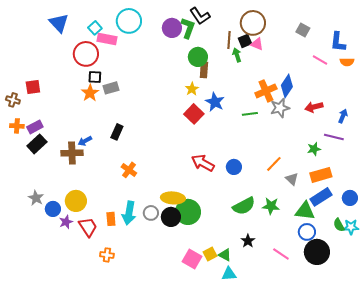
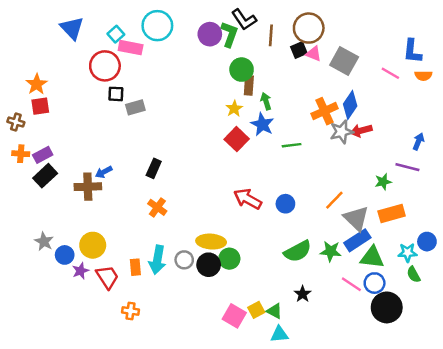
gray square: (303, 30) -> (344, 61), moved, size x1.6
brown line: (229, 40) -> (271, 35), moved
green arrow: (237, 55) -> (266, 101), moved
orange star: (90, 93) -> (37, 84), moved
red arrow: (314, 107) -> (361, 131), moved
green line: (250, 114) -> (292, 145), moved
black rectangle: (117, 132) -> (154, 168), moved
gray triangle: (292, 179) -> (356, 218), size x1.6
blue rectangle: (321, 197) -> (357, 240), moved
green circle: (188, 212) -> (229, 259), size x0.7
cyan star: (351, 227) -> (407, 253), moved
pink line: (281, 254) -> (351, 284), moved

